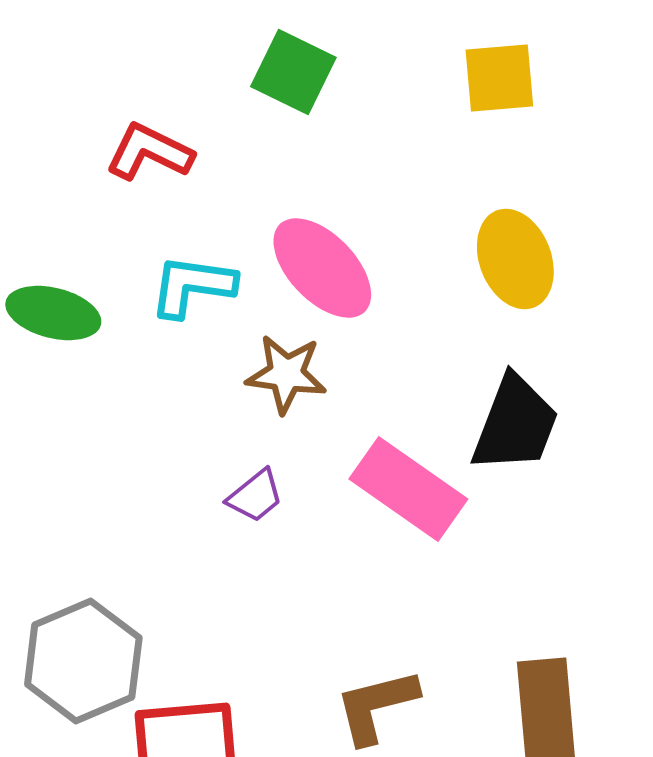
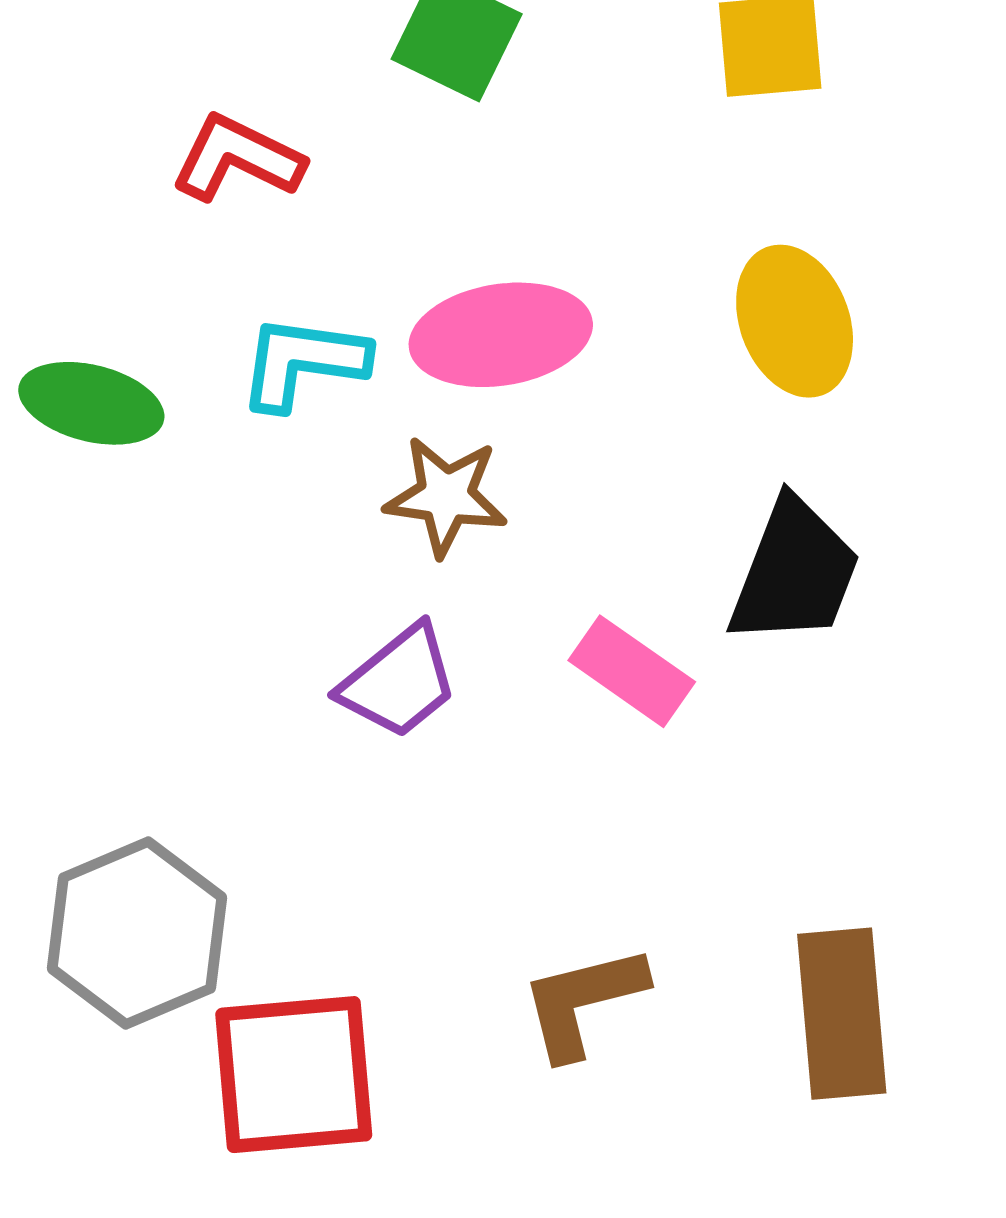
pink ellipse: (322, 268) -> (501, 335), turned -55
pink rectangle: (408, 489) -> (632, 671), size x0.7
purple trapezoid: (255, 496) -> (399, 682), size x1.4

